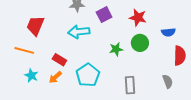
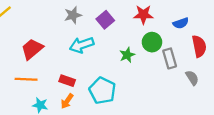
red trapezoid: (35, 26) -> (32, 49), turned 40
gray rectangle: (130, 85) -> (170, 58), moved

